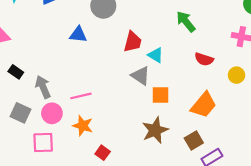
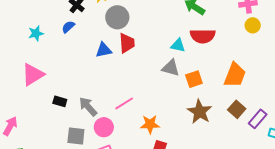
red trapezoid: (133, 42) -> (127, 43), moved
red semicircle: (204, 59) -> (203, 36), moved, size x1.4
yellow circle: (237, 75) -> (253, 25), moved
orange star: (83, 126) -> (150, 124), moved

